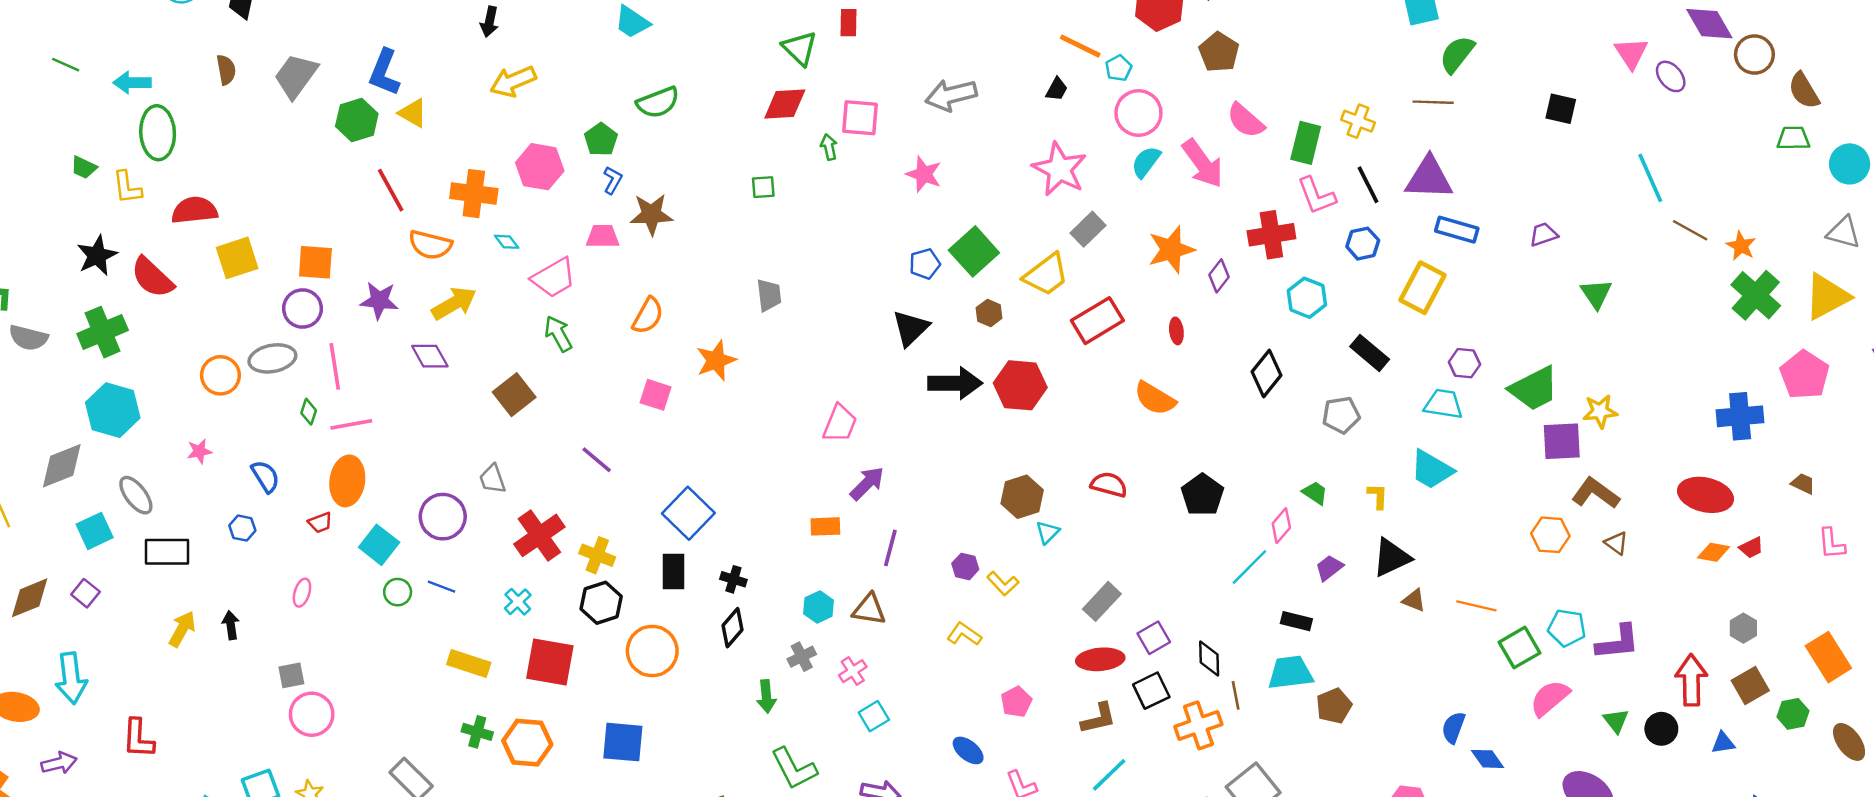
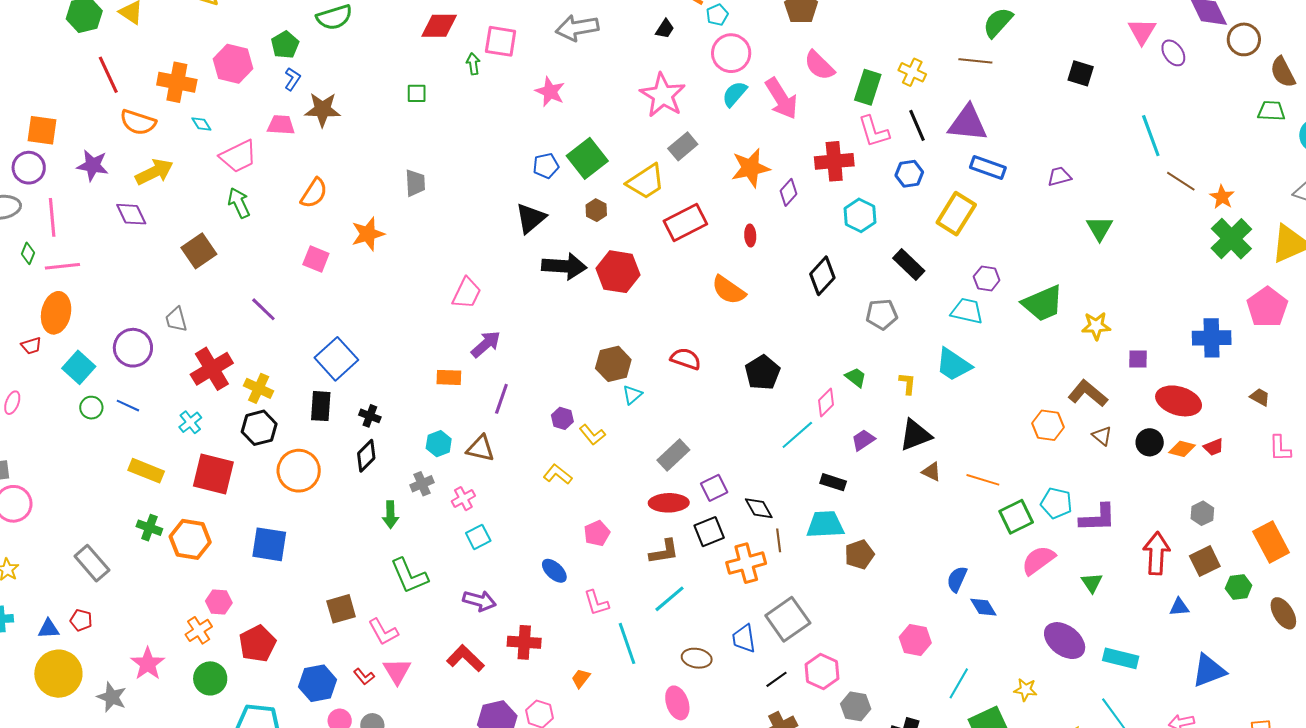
purple square: (1562, 441) -> (1138, 359), moved, size x0.6
black diamond: (1209, 658) -> (759, 508), turned -32
black circle: (1661, 729) -> (1150, 442), moved

